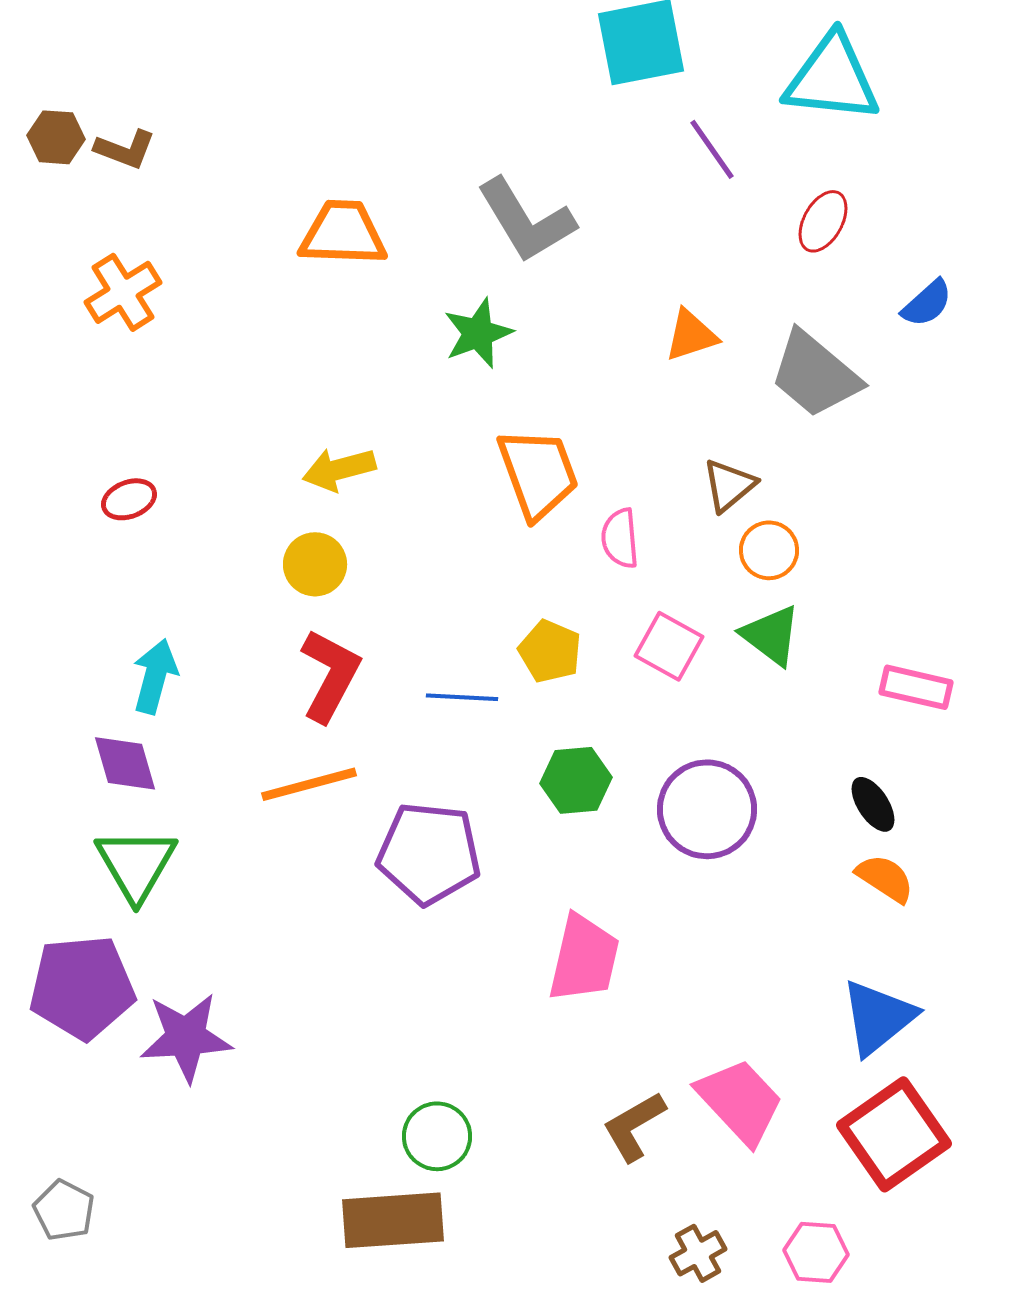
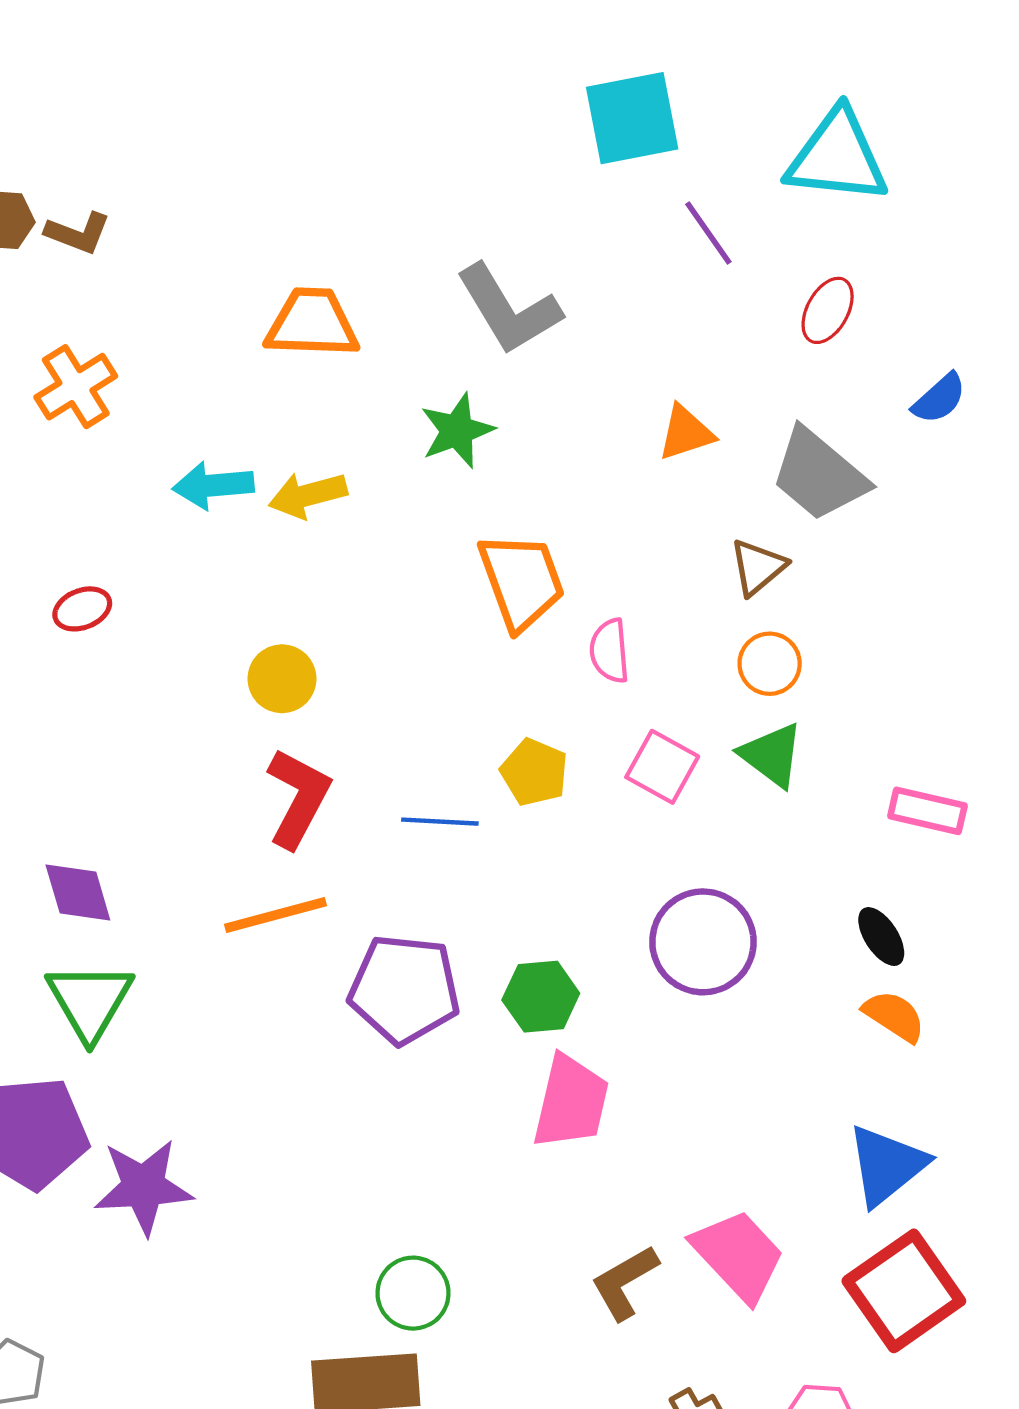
yellow arrow: (339, 469) -> (308, 495), moved
brown triangle: (729, 485) -> (758, 567), moved
cyan arrow: (155, 676) -> (213, 485), moved, turned -110
green hexagon: (576, 780) -> (541, 997), moved

